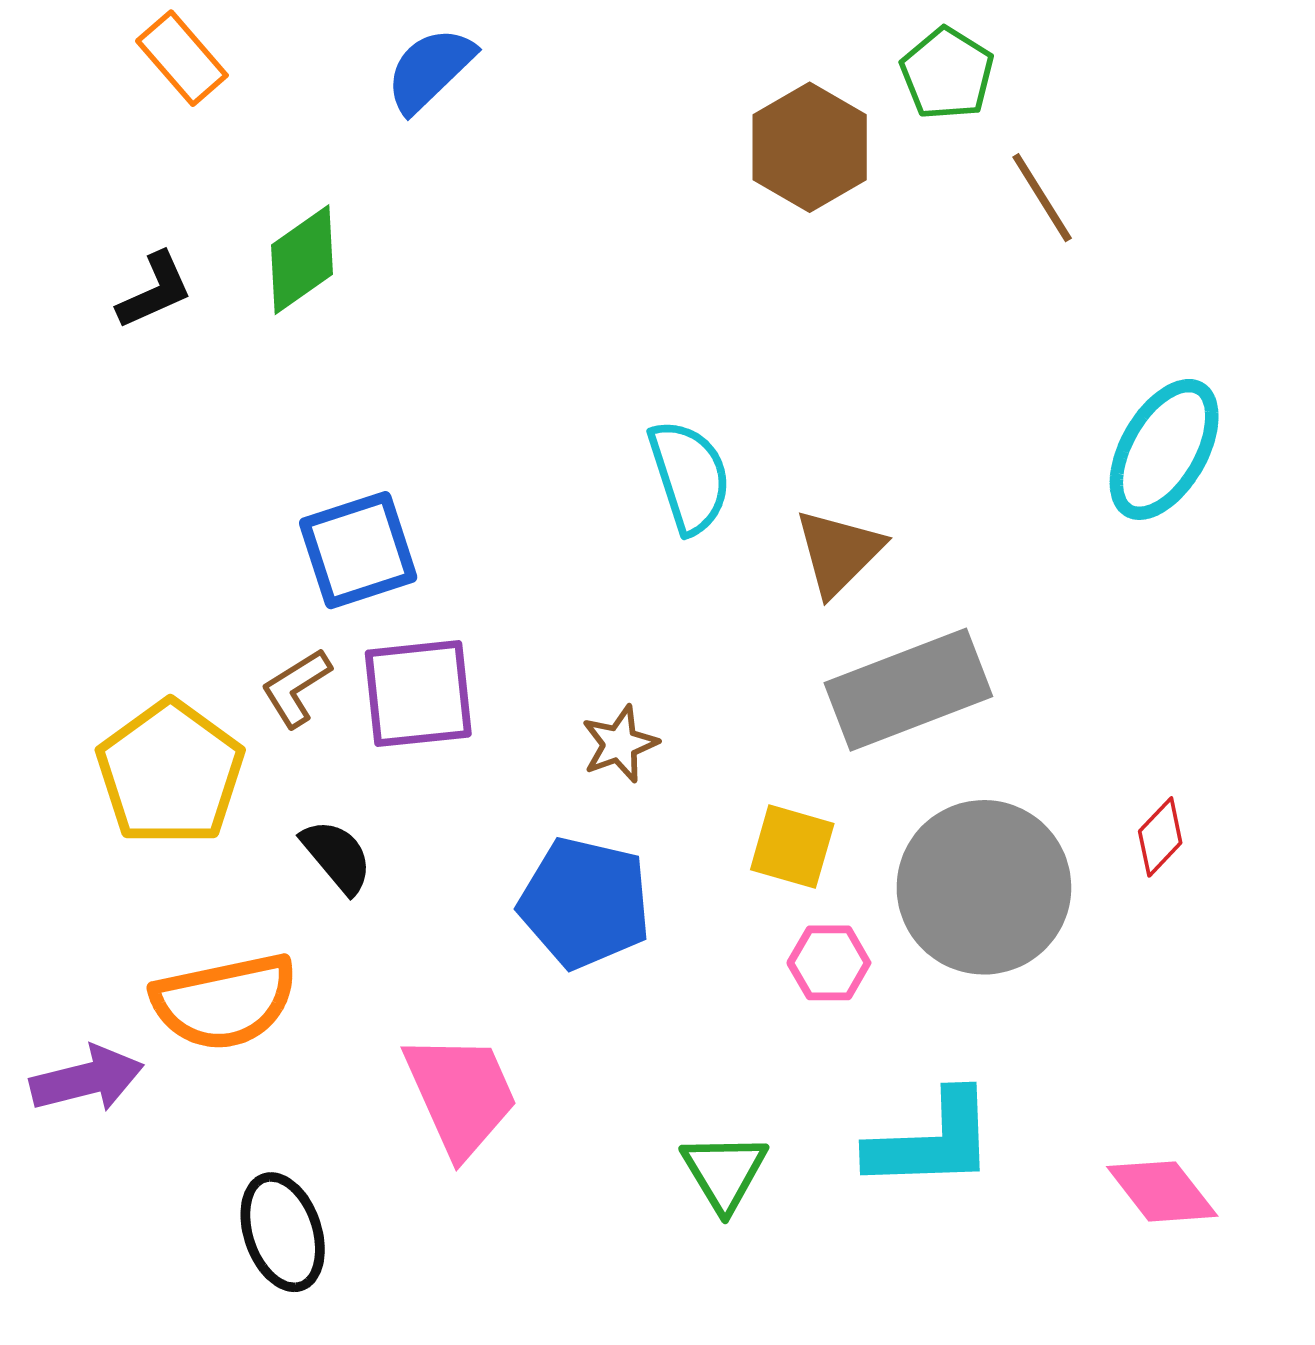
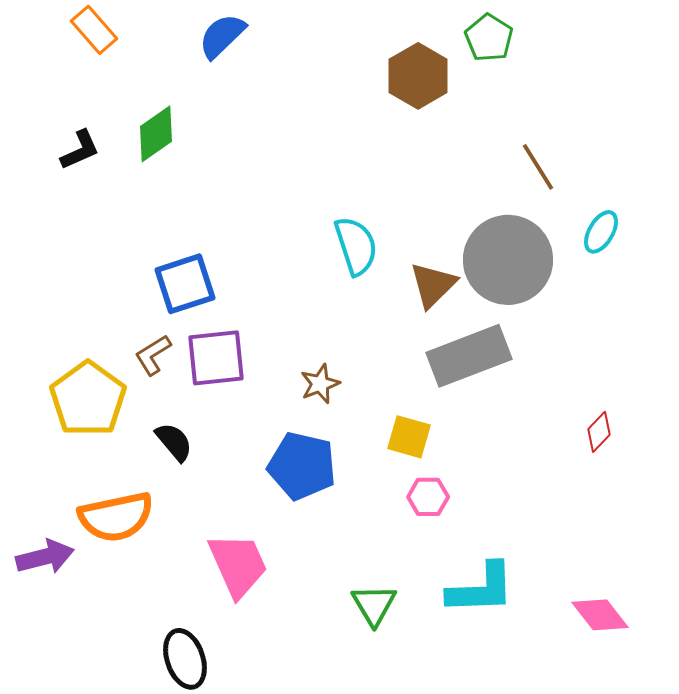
brown line: (1042, 198) -> (538, 167), moved
cyan ellipse: (1164, 449) -> (601, 232), size x0.6
gray circle: (984, 887) -> (508, 260), moved
black ellipse: (283, 1232) -> (185, 659), moved

